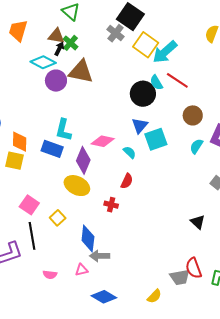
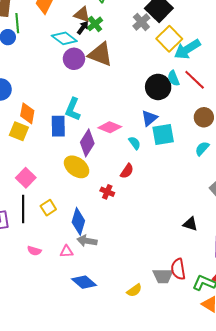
blue rectangle: (52, 149) -> (58, 126), turned 60
yellow square: (58, 218) -> (48, 208), moved
black triangle: (198, 222) -> (190, 224), turned -35

